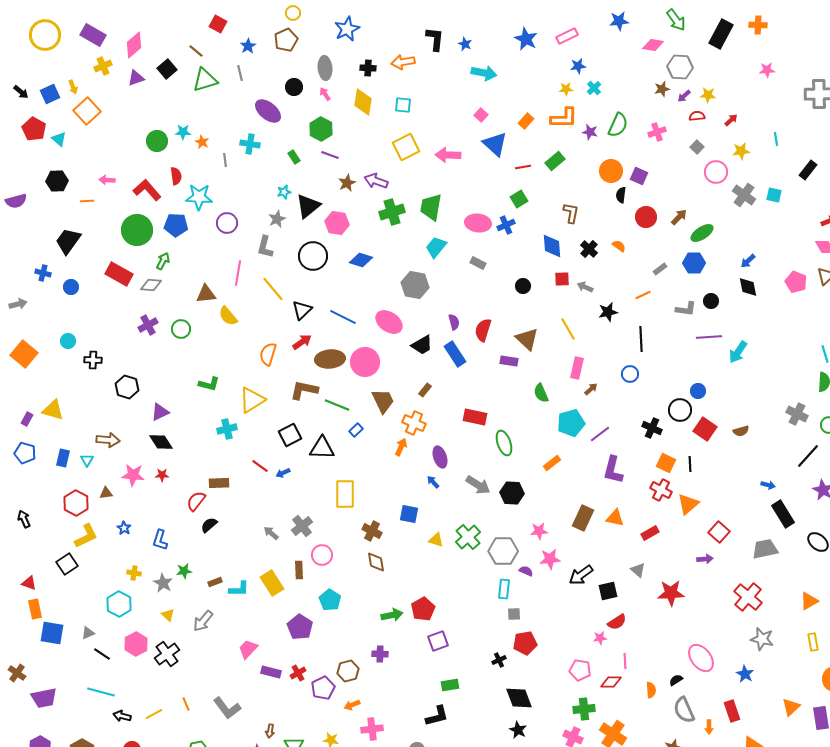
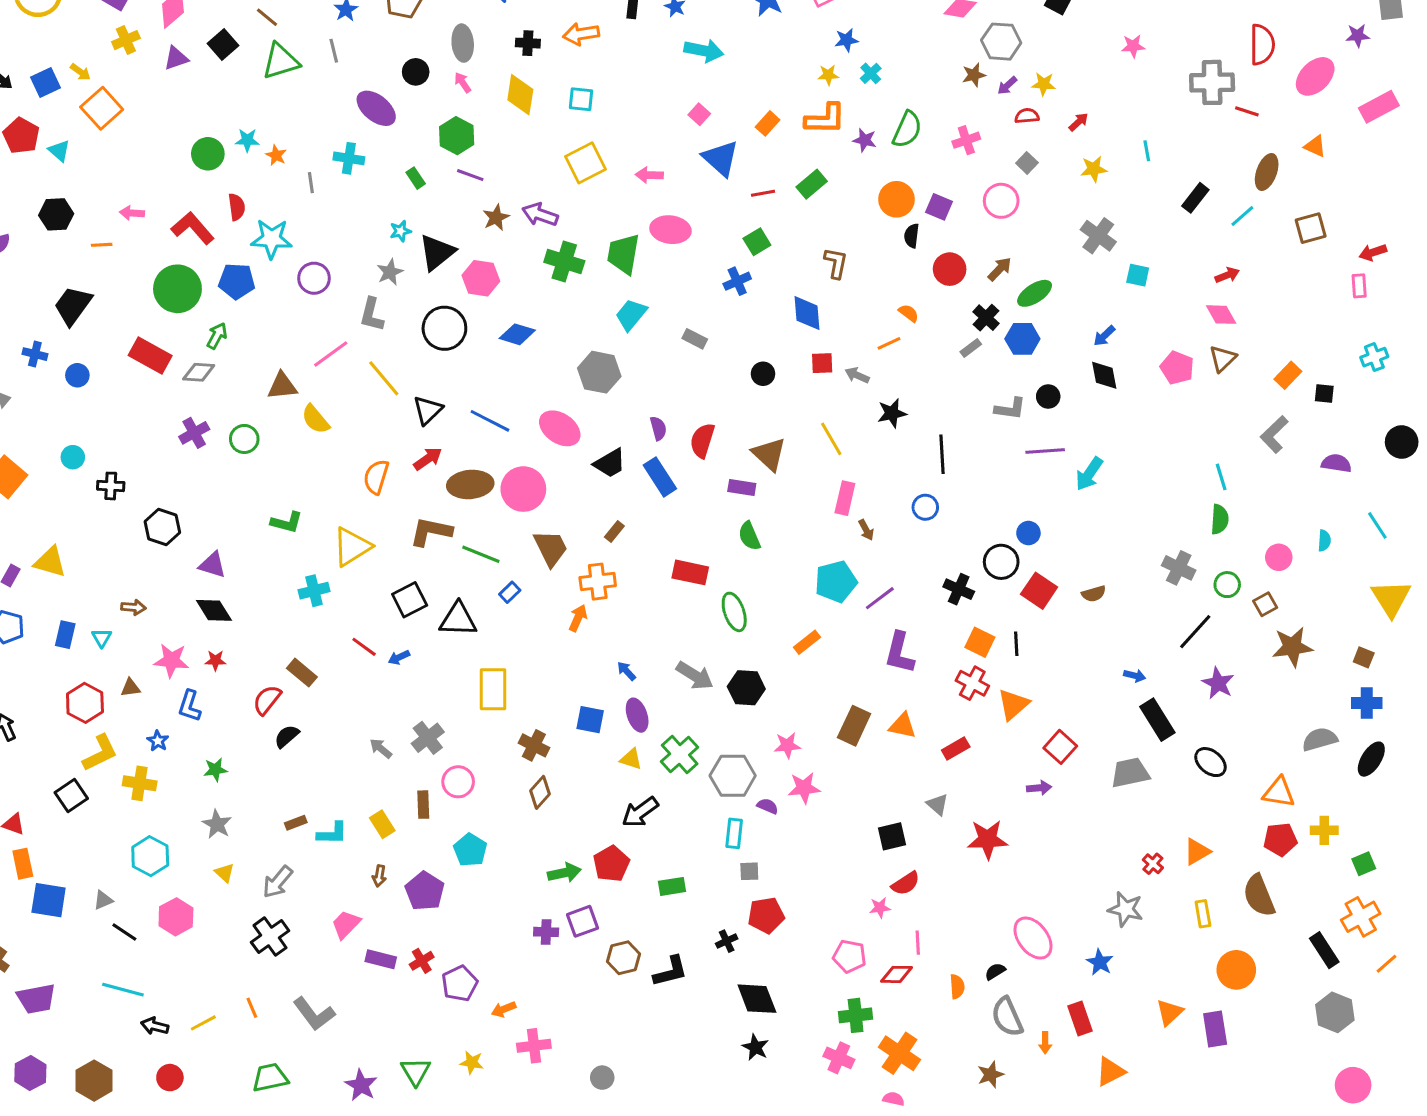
yellow arrow: (73, 87) -> (80, 72), turned -32
pink arrow: (448, 155) -> (649, 175), size x0.7
pink circle: (716, 172) -> (1001, 201), moved
cyan square: (774, 195) -> (1138, 275), moved
green cross: (392, 212) -> (564, 261), turned 35
pink ellipse: (478, 223) -> (670, 230), moved
black cross: (589, 249) -> (986, 318), moved
pink line: (238, 273) -> (331, 354), turned 45
orange line: (643, 295) -> (889, 343), moved
brown arrow: (591, 389) -> (866, 530), turned 104
green semicircle: (541, 393) -> (749, 536), moved
purple triangle: (160, 412) -> (212, 565), turned 42
orange cross: (414, 423) -> (598, 582), turned -30
brown arrow: (108, 440) -> (133, 607), size x0.7
purple ellipse: (440, 457) -> (637, 715), moved
brown rectangle: (219, 483) -> (302, 673), turned 42
blue L-shape: (160, 540) -> (190, 706), moved
brown diamond: (376, 562) -> (540, 792), turned 50
green star: (184, 571) -> (215, 770), moved
yellow cross: (134, 573) -> (140, 783), moved, size x1.5
black arrow: (581, 575) -> (640, 812), moved
yellow rectangle: (272, 583) -> (382, 824), size x0.7
red cross: (748, 597) -> (1153, 864), moved, size x0.5
purple square: (438, 641) -> (583, 921), moved
black cross: (167, 654) -> (270, 937), moved
brown hexagon: (348, 671) -> (623, 958), moved
green rectangle: (450, 685) -> (672, 886), moved
black L-shape: (437, 716) -> (670, 971), moved
brown arrow: (270, 731) -> (379, 876), moved

